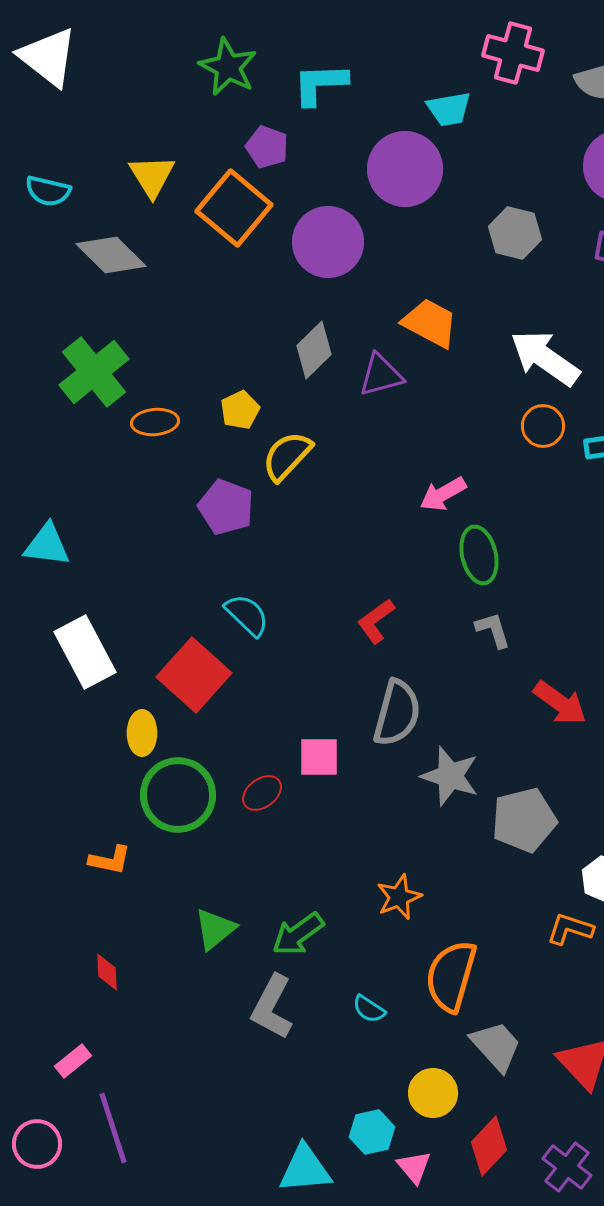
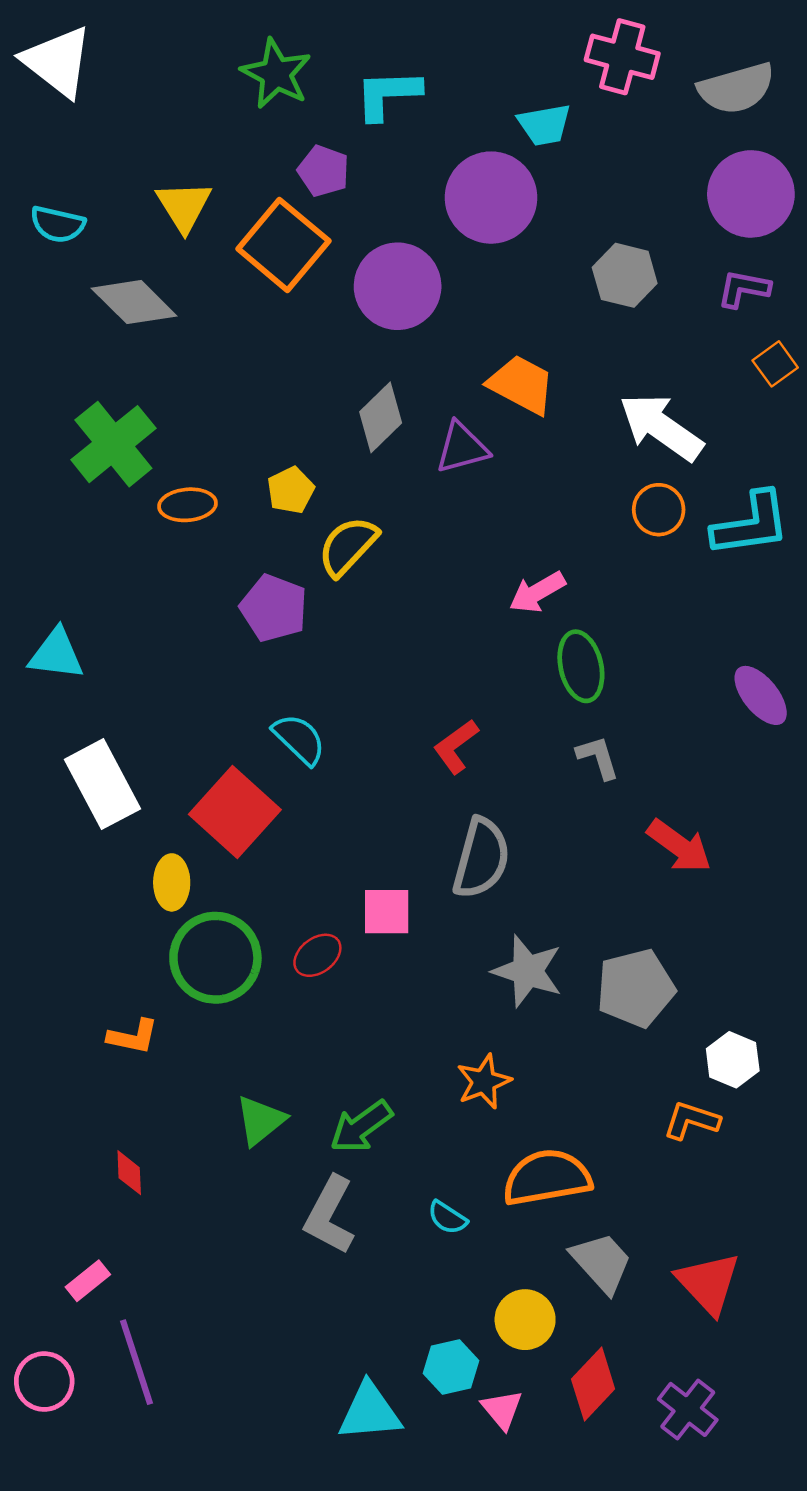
gray star: (450, 776) -> (527, 971), moved
orange semicircle: (451, 976) -> (547, 1178), turned 64

